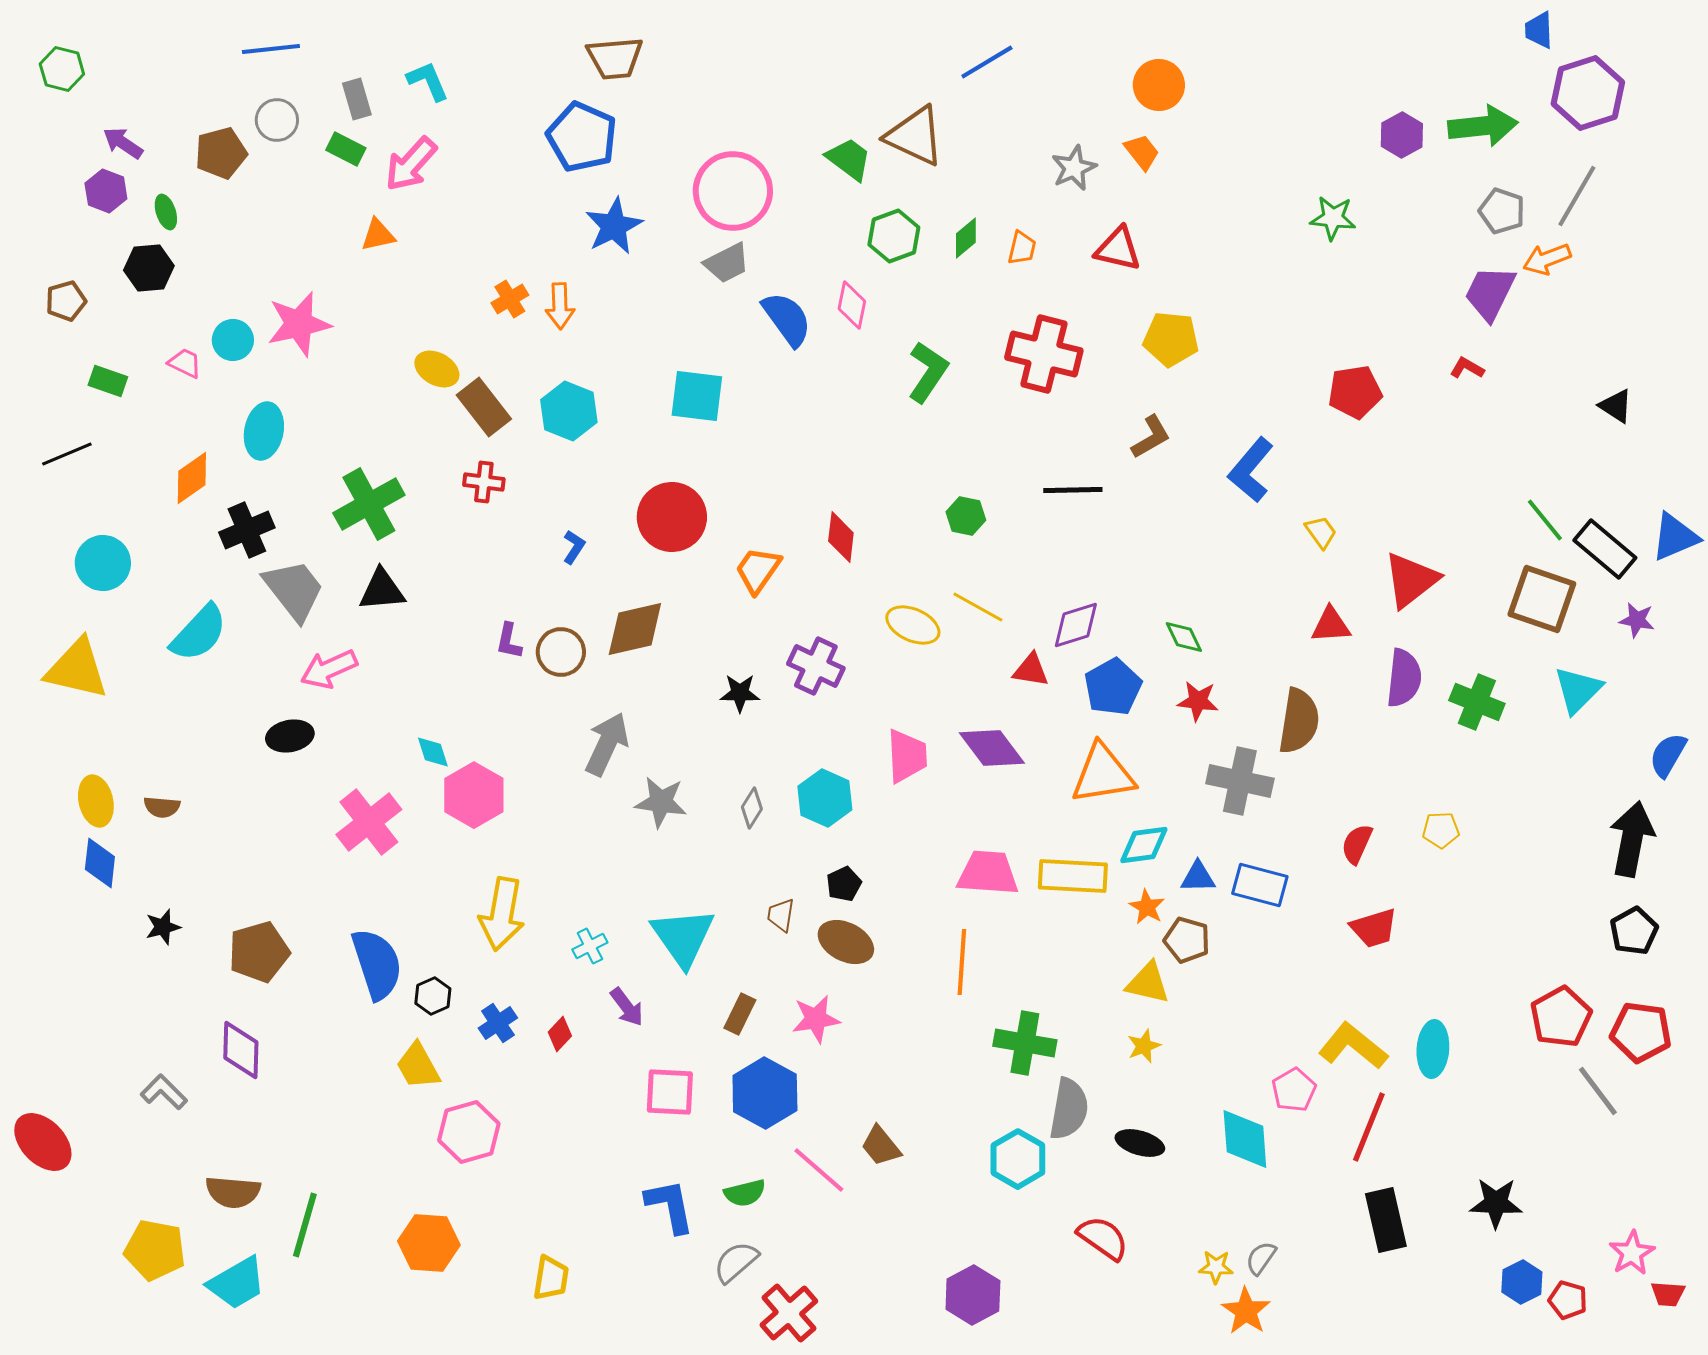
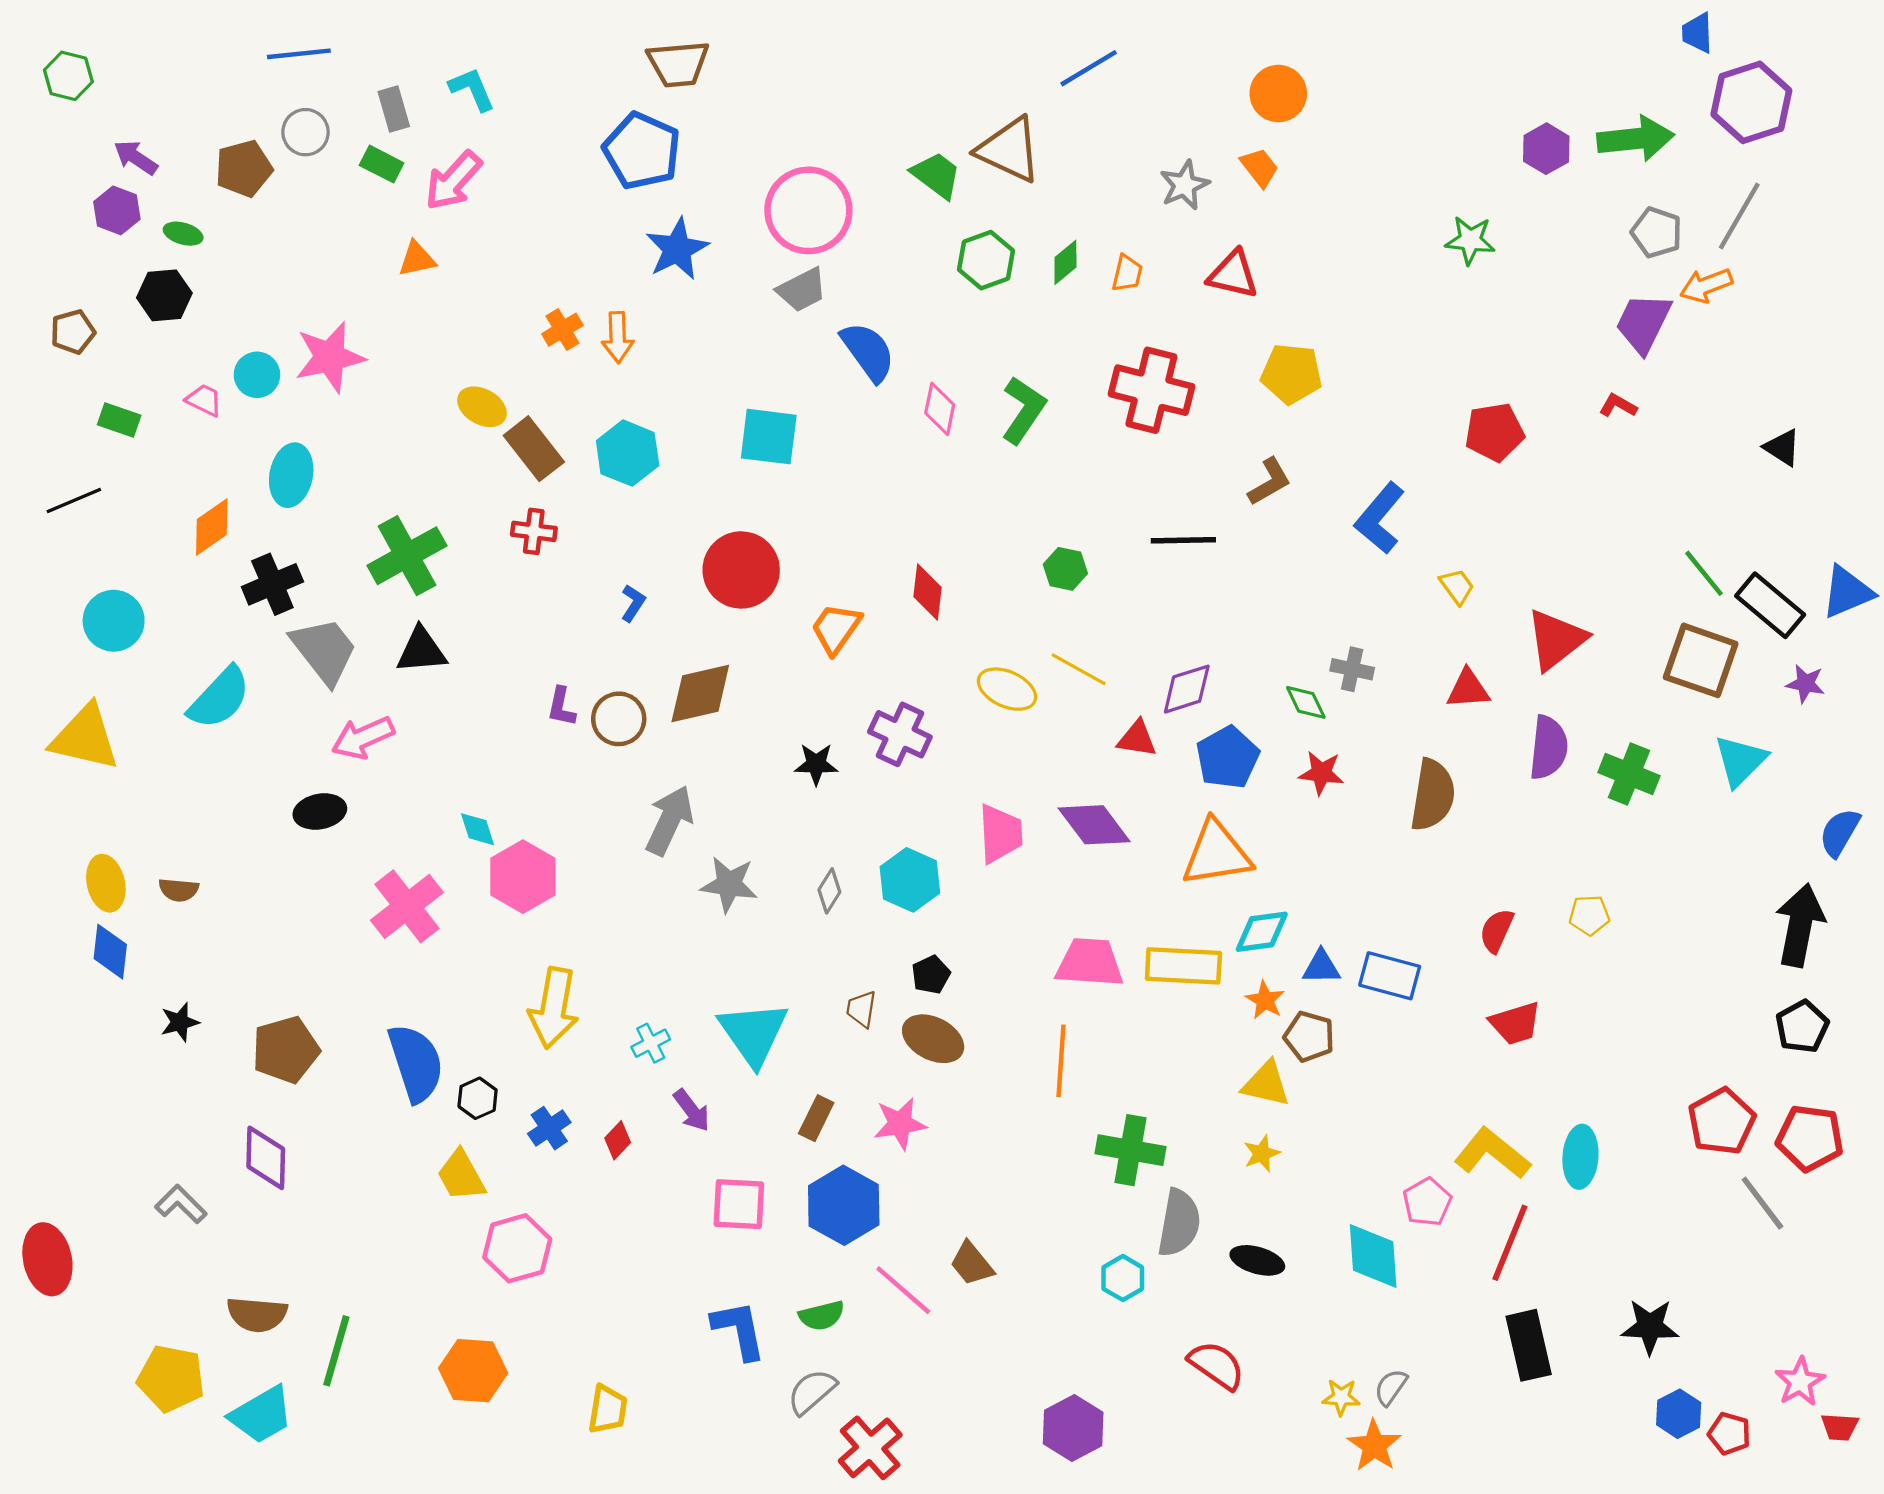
green ellipse: (166, 212) -> (183, 234), turned -56
pink diamond: (852, 305) -> (940, 409), moved
gray cross: (1240, 781) -> (1352, 669), moved, size x0.6
red ellipse: (43, 1142) -> (47, 1259), turned 32
cyan hexagon: (1018, 1159) -> (1123, 1278), size x0.7

